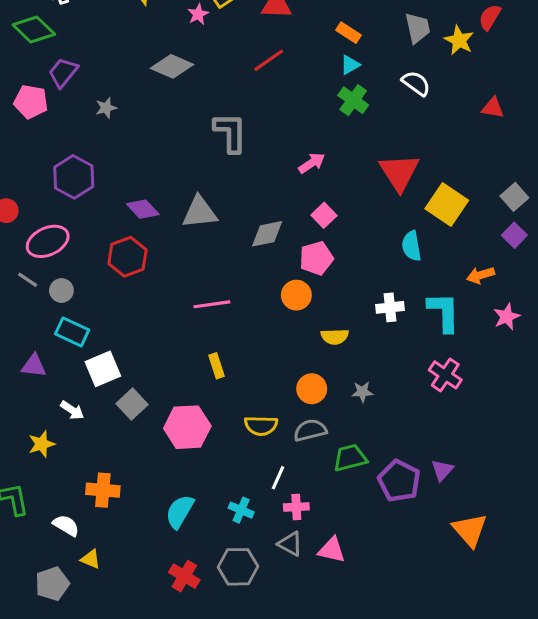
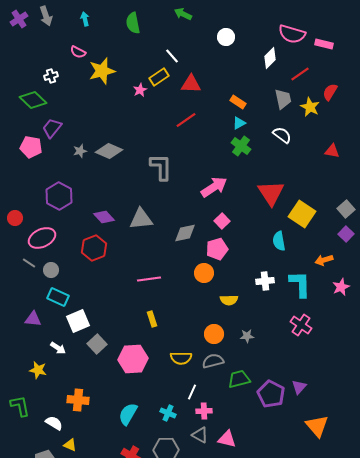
gray diamond: (172, 66) -> (109, 151), moved
pink arrow: (312, 163) -> (214, 187), size x1.5
yellow star: (41, 444) -> (38, 370), turned 30

